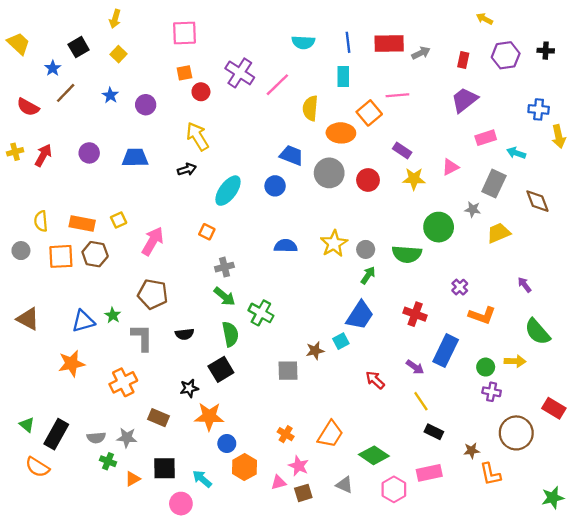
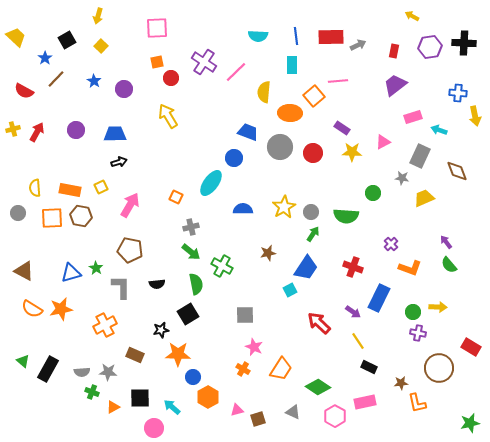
black cross: (546, 51) -> (464, 43), size x1.6
black arrow: (187, 169) -> (119, 162), moved
cyan ellipse: (228, 191) -> (211, 183), moved
green circle: (439, 227) -> (373, 193), size x0.6
green semicircle: (537, 332) -> (449, 265), moved, size x0.7
brown star: (315, 351) -> (268, 253), moved
red arrow: (375, 380) -> (319, 323), size x1.4
pink star: (299, 466) -> (254, 347), moved
orange semicircle: (37, 467) -> (32, 309), moved

